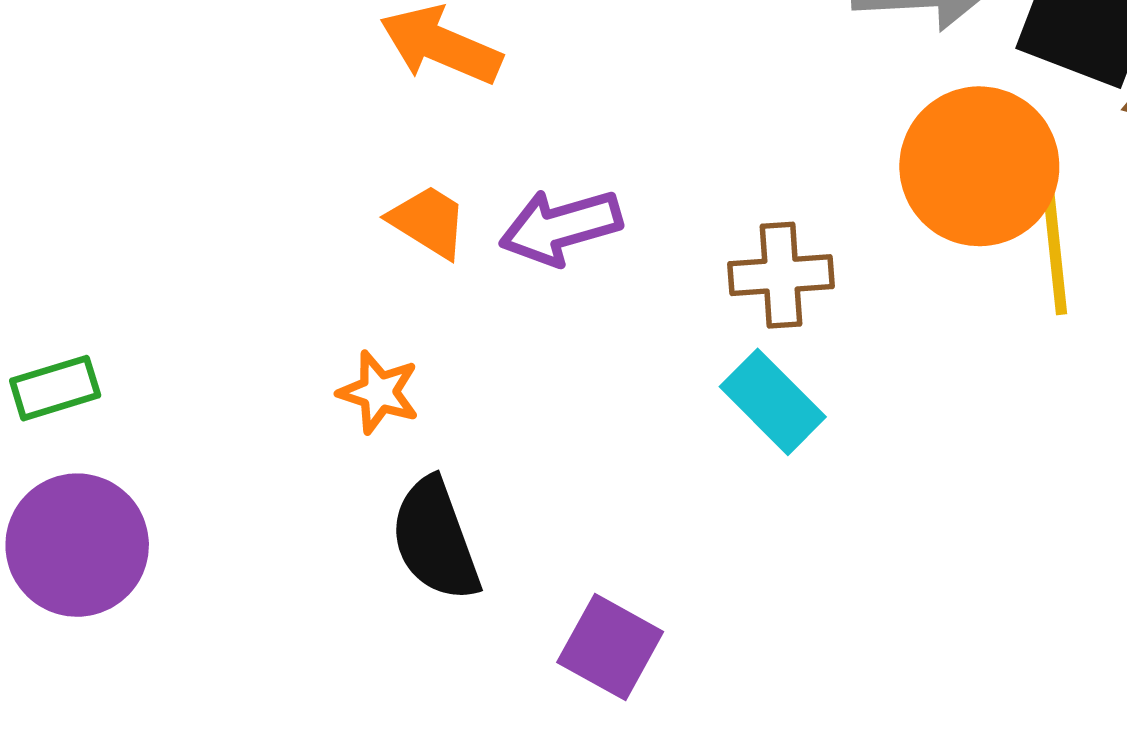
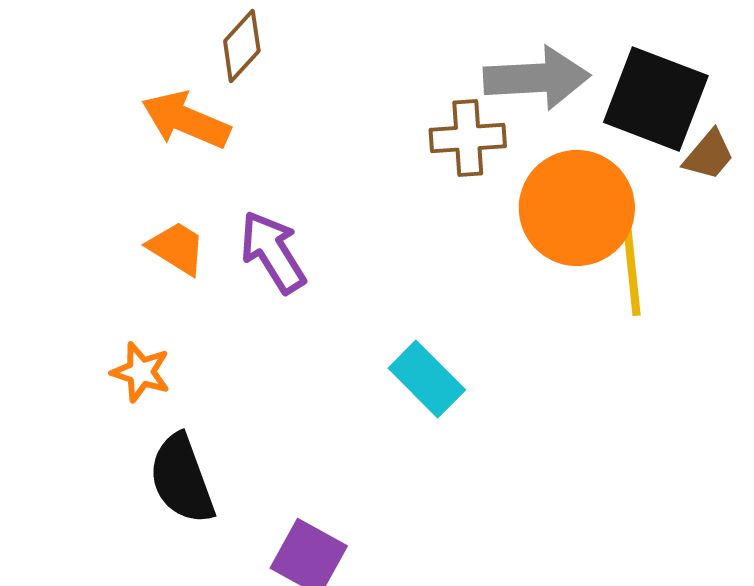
purple arrow: (561, 227) -> (273, 252), turned 74
brown cross: (781, 275) -> (468, 138), moved

